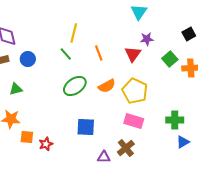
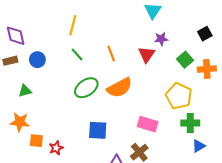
yellow line: (74, 33) -> (73, 25), moved
orange semicircle: (107, 86) -> (120, 88), size x1.4
yellow pentagon: (135, 91) -> (179, 96), moved

